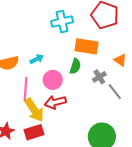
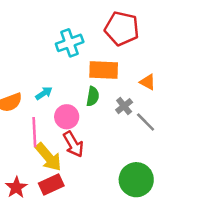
red arrow: (55, 102) -> (73, 144), turned -100

